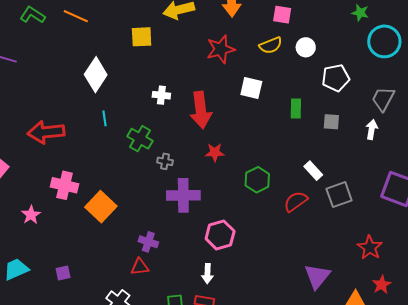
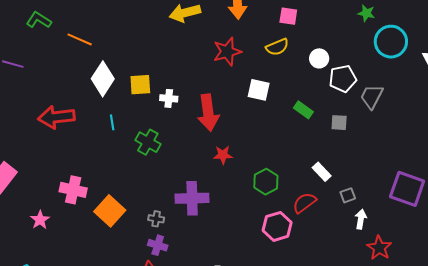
orange line: (76, 16) -> (80, 39), moved
yellow square: (142, 37) -> (140, 85), moved
white circle: (306, 47) -> (319, 58), moved
gray trapezoid: (383, 99) -> (372, 97), moved
green rectangle: (296, 109) -> (303, 110), turned -54
white arrow: (372, 130) -> (361, 219), moved
red arrow: (46, 132) -> (56, 117), moved
gray cross: (165, 161) -> (156, 219), moved
gray square: (339, 195) -> (348, 195), size x0.6
pink hexagon: (220, 235) -> (277, 226), moved

